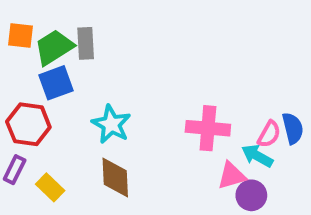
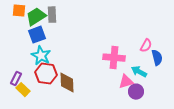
red hexagon: (28, 124) -> (46, 74), moved
cyan star: (111, 124) -> (41, 56), moved
pink semicircle: (269, 134) -> (146, 46), moved
yellow rectangle: (50, 187) -> (23, 90), moved

